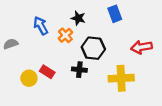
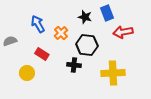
black star: (78, 18) -> (85, 17), moved
red arrow: (142, 47) -> (123, 32), moved
red rectangle: (47, 72) -> (42, 54), moved

